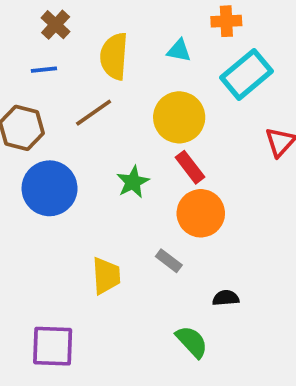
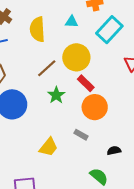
brown line: (94, 113) -> (47, 68), moved
yellow trapezoid: (106, 276) -> (49, 147), turned 50

